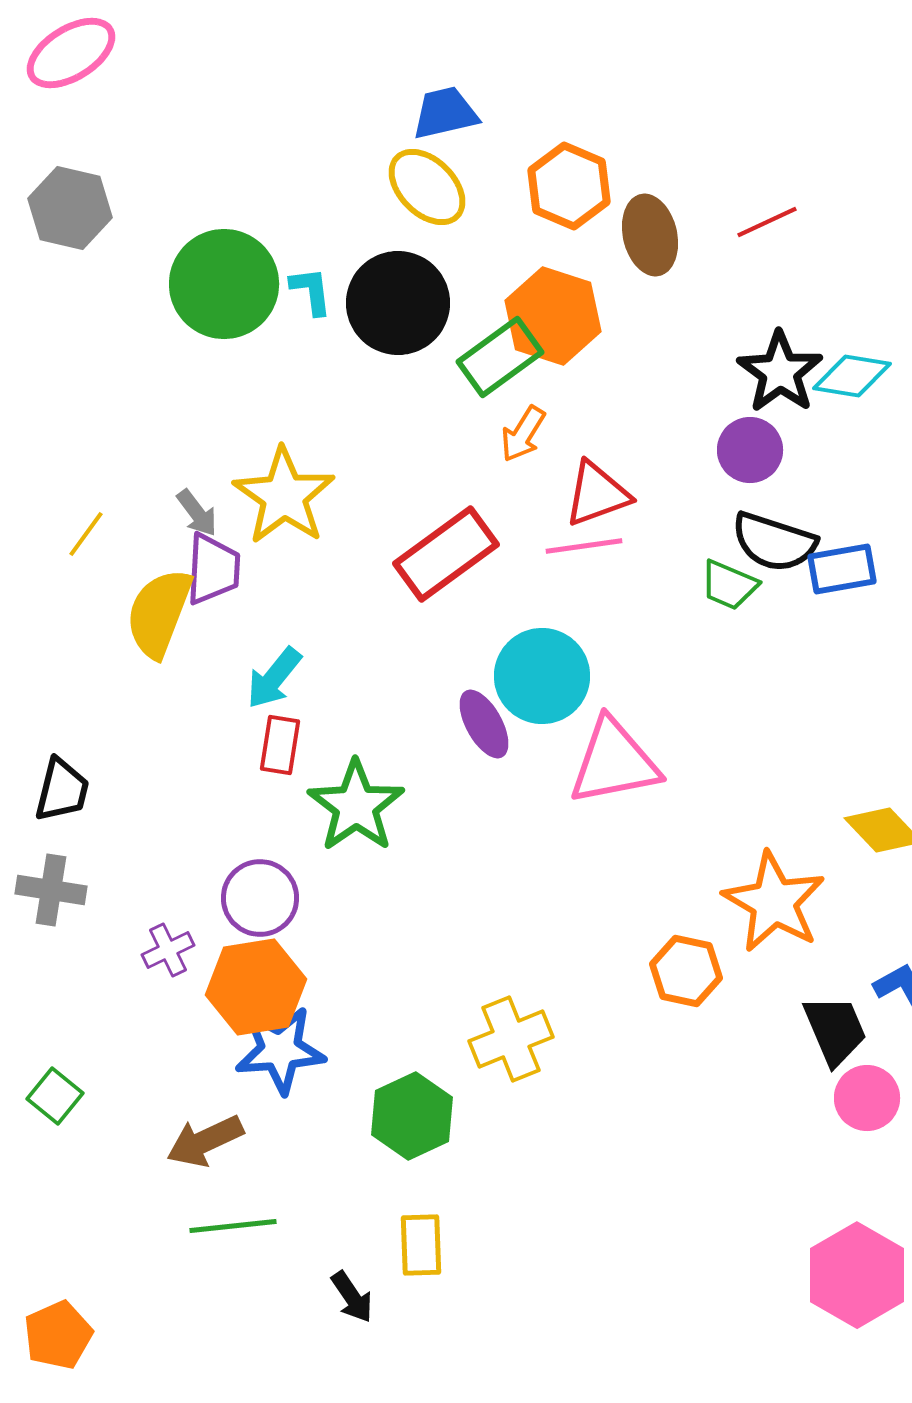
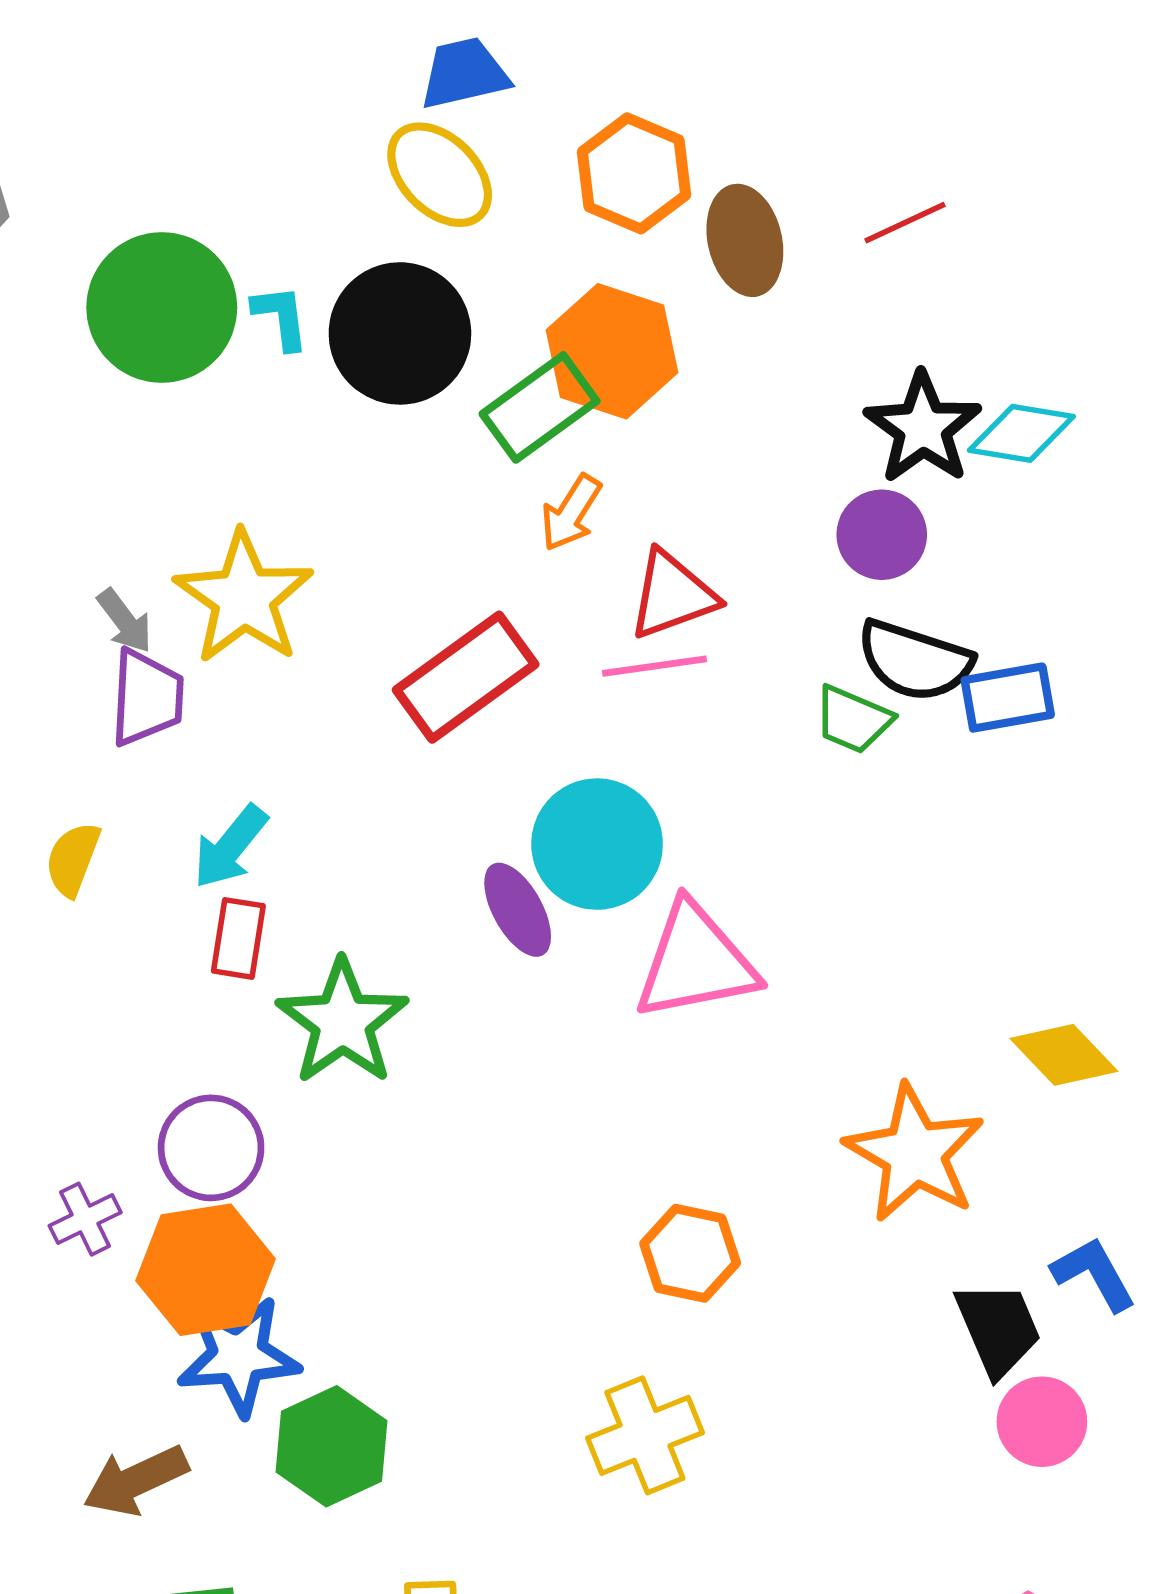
yellow semicircle: (159, 613) -> (73, 859), moved, size x0.6
orange hexagon: (686, 971) -> (690, 1253), moved
yellow cross: (511, 1039) -> (645, 1435), moved
green hexagon: (412, 1116) -> (331, 1446), moved

